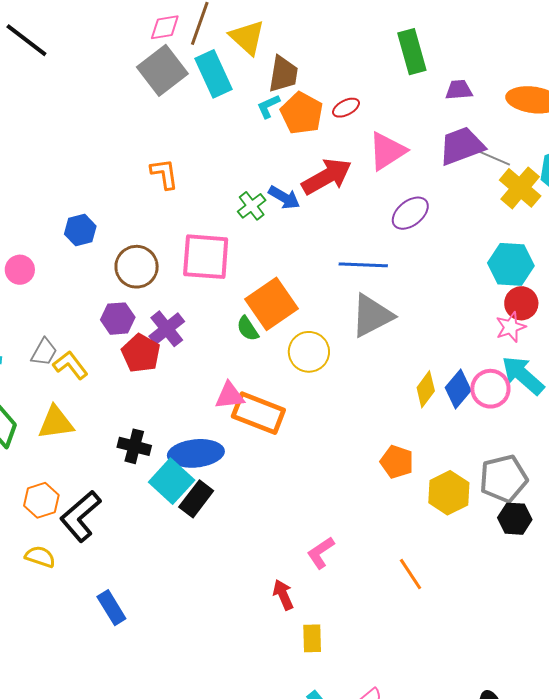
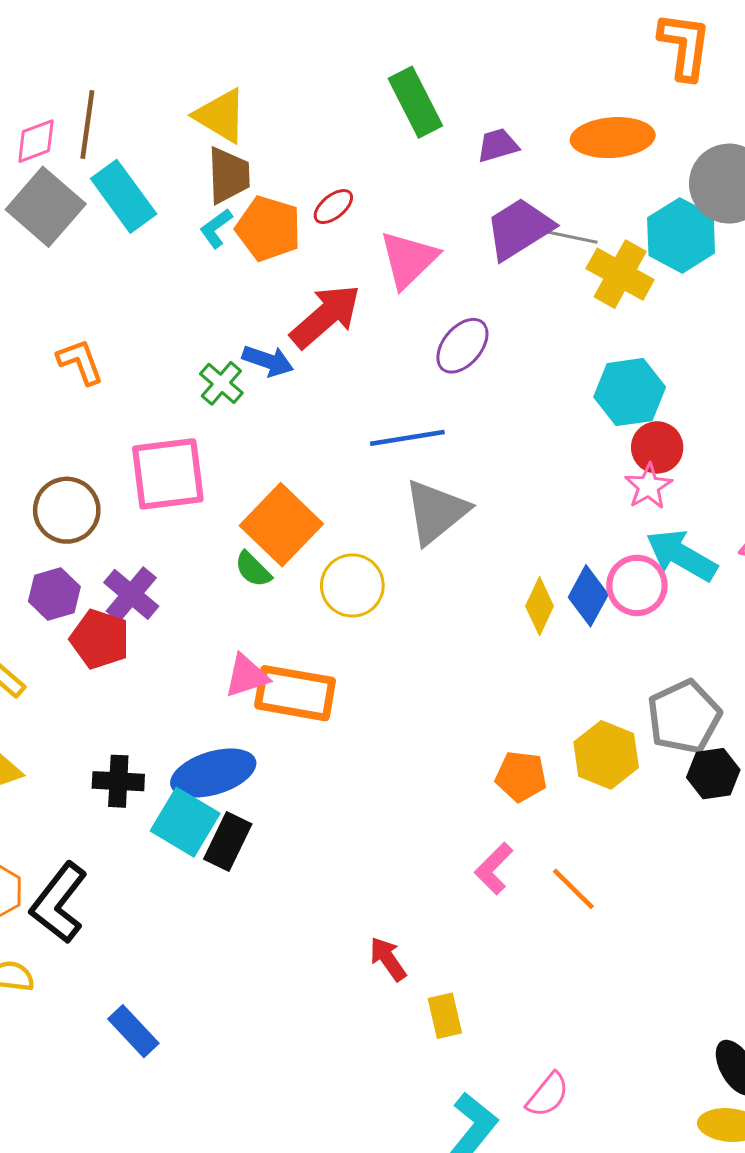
yellow triangle: (247, 37) -> (221, 116), moved
orange pentagon: (397, 462) -> (521, 776), moved
pink L-shape: (321, 553) -> (494, 869), moved

